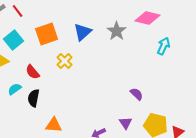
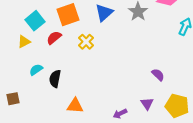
red semicircle: (33, 72) -> (54, 38), moved, turned 91

